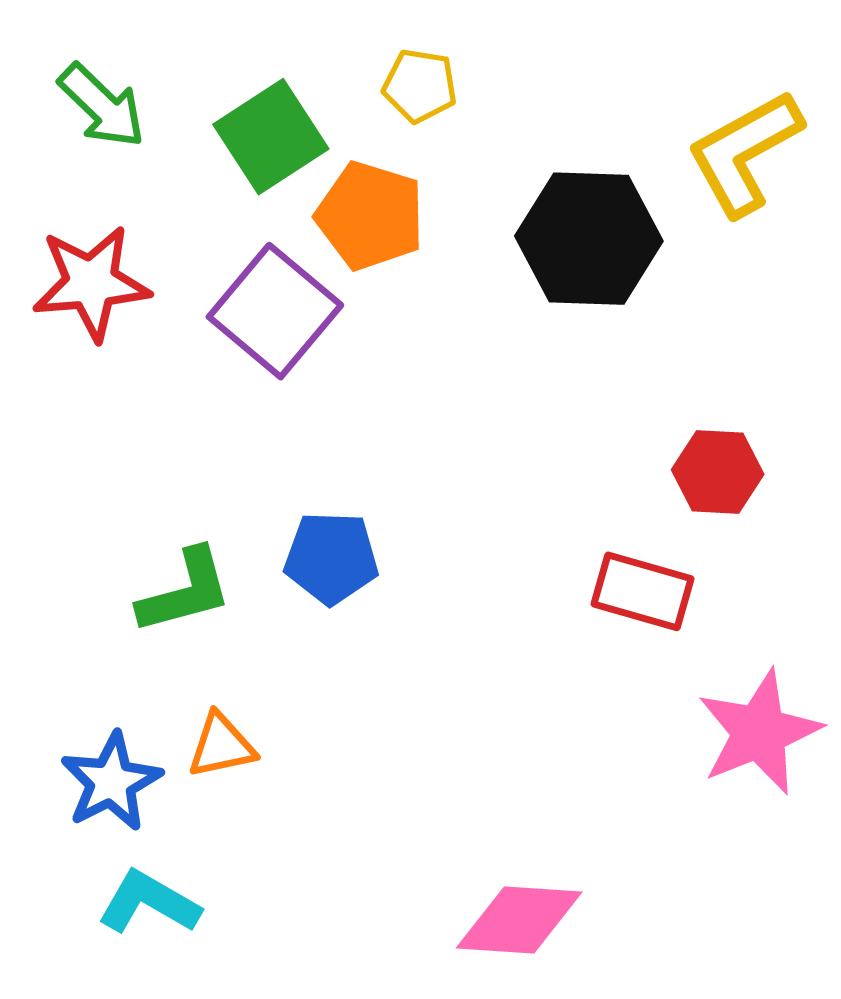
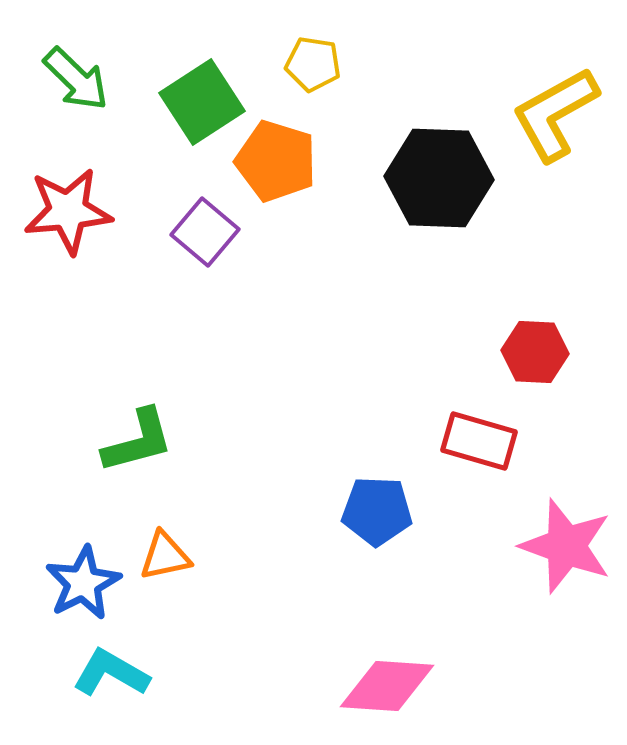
purple square: (275, 311) -> (205, 232), size x0.7
blue pentagon: (331, 558) -> (377, 511), moved
pink star: (759, 732) -> (566, 546), turned -30

